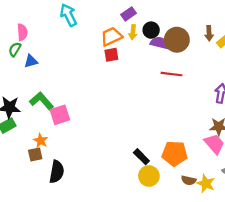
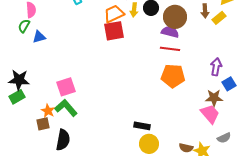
purple semicircle: (160, 43) -> (170, 32), moved
red square: (111, 55) -> (114, 31), size x1.5
green L-shape: (42, 101) -> (66, 108), moved
orange pentagon: (175, 153) -> (173, 76), moved
black rectangle: (141, 157) -> (142, 126), turned -35

